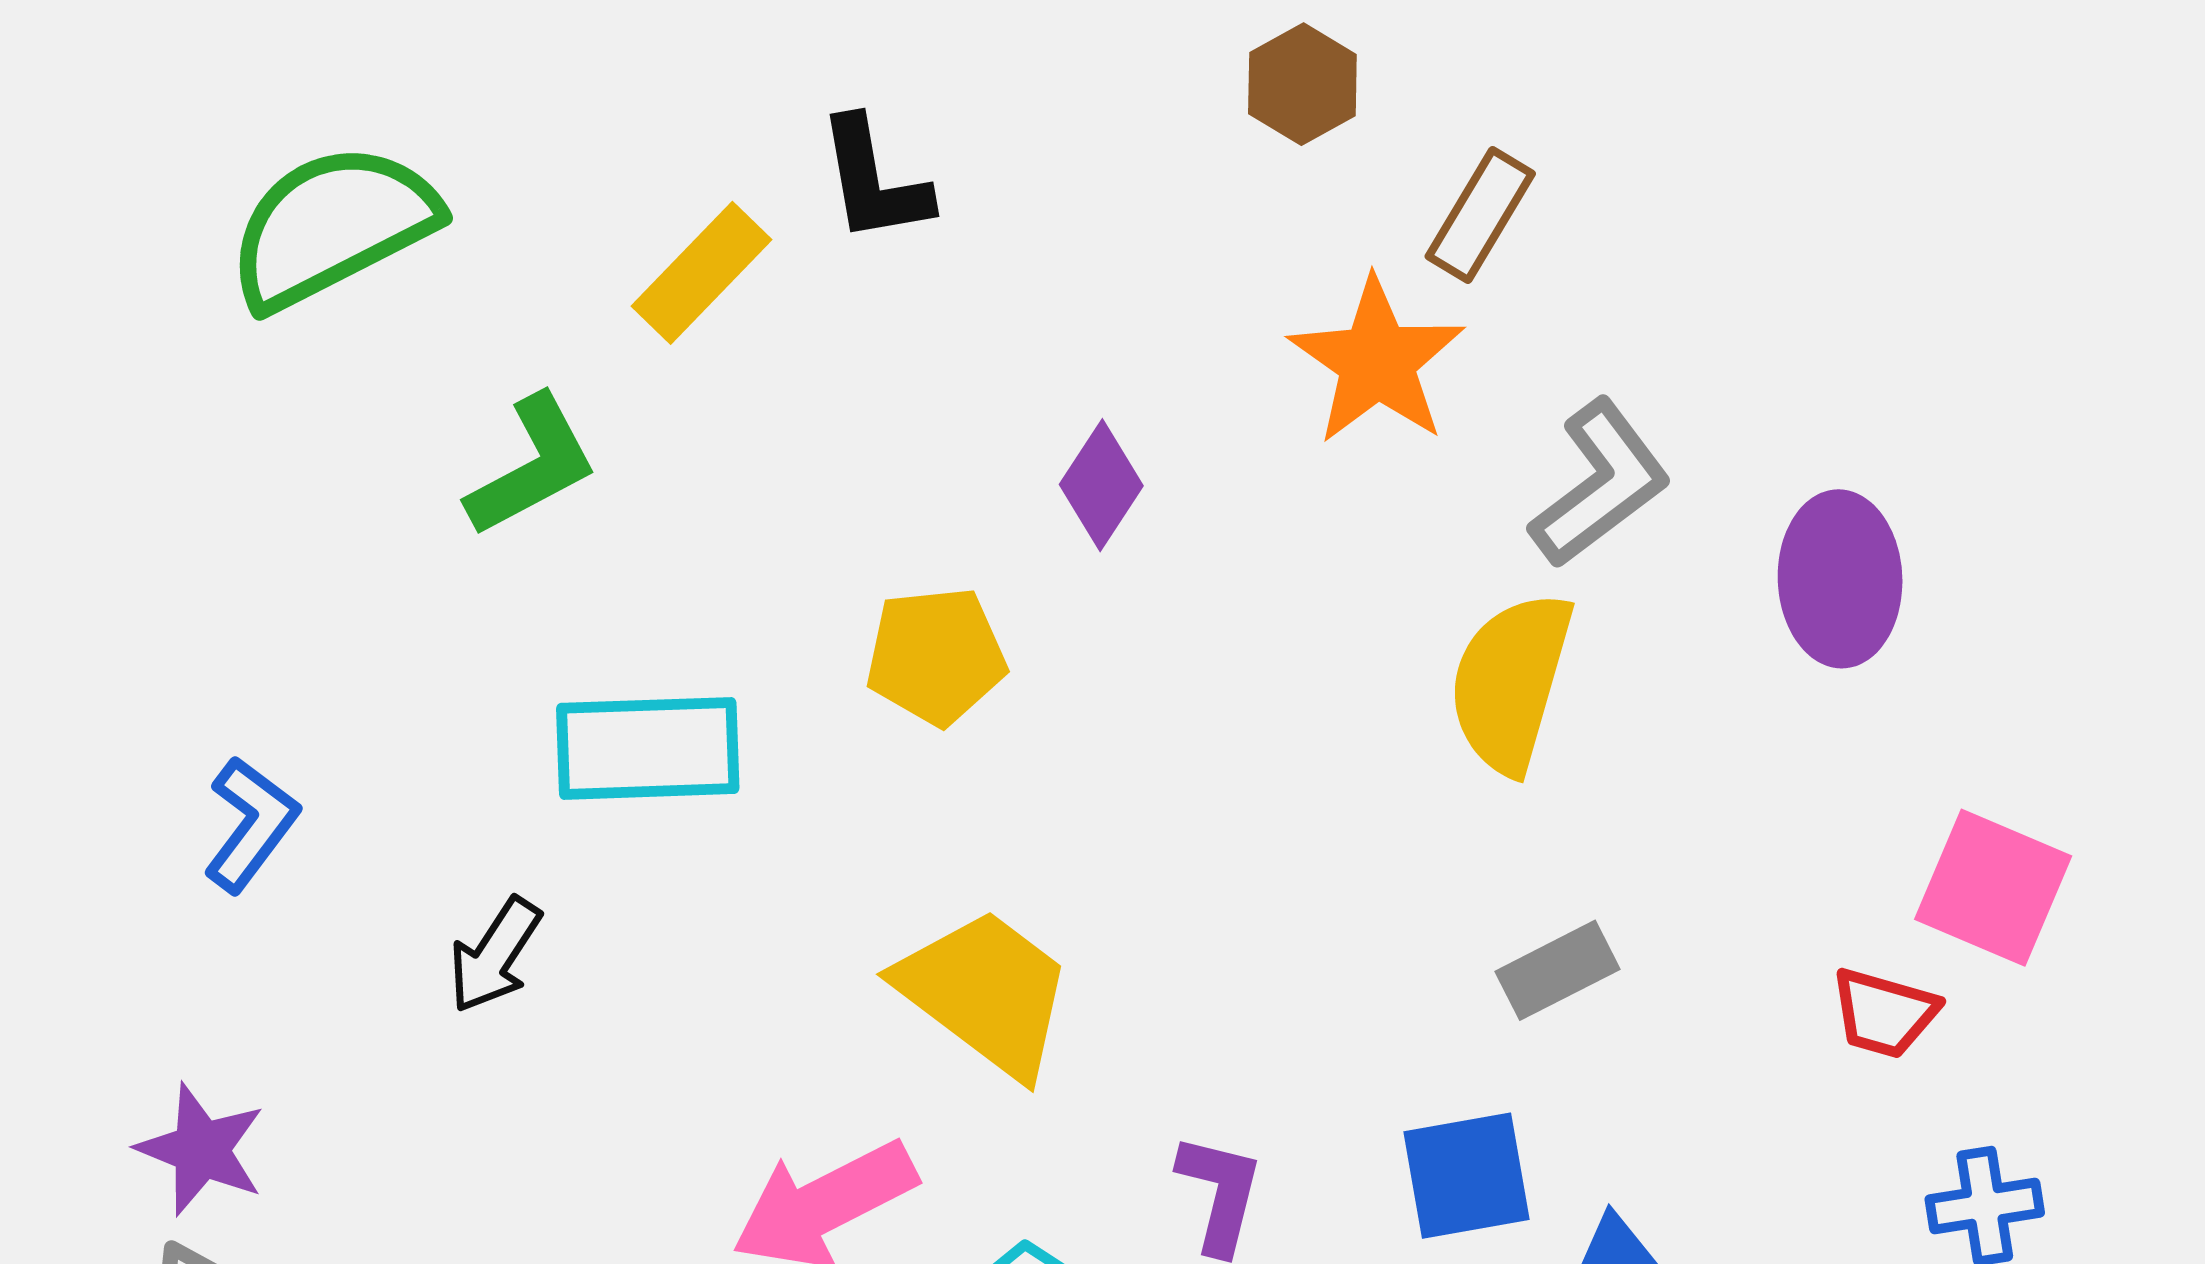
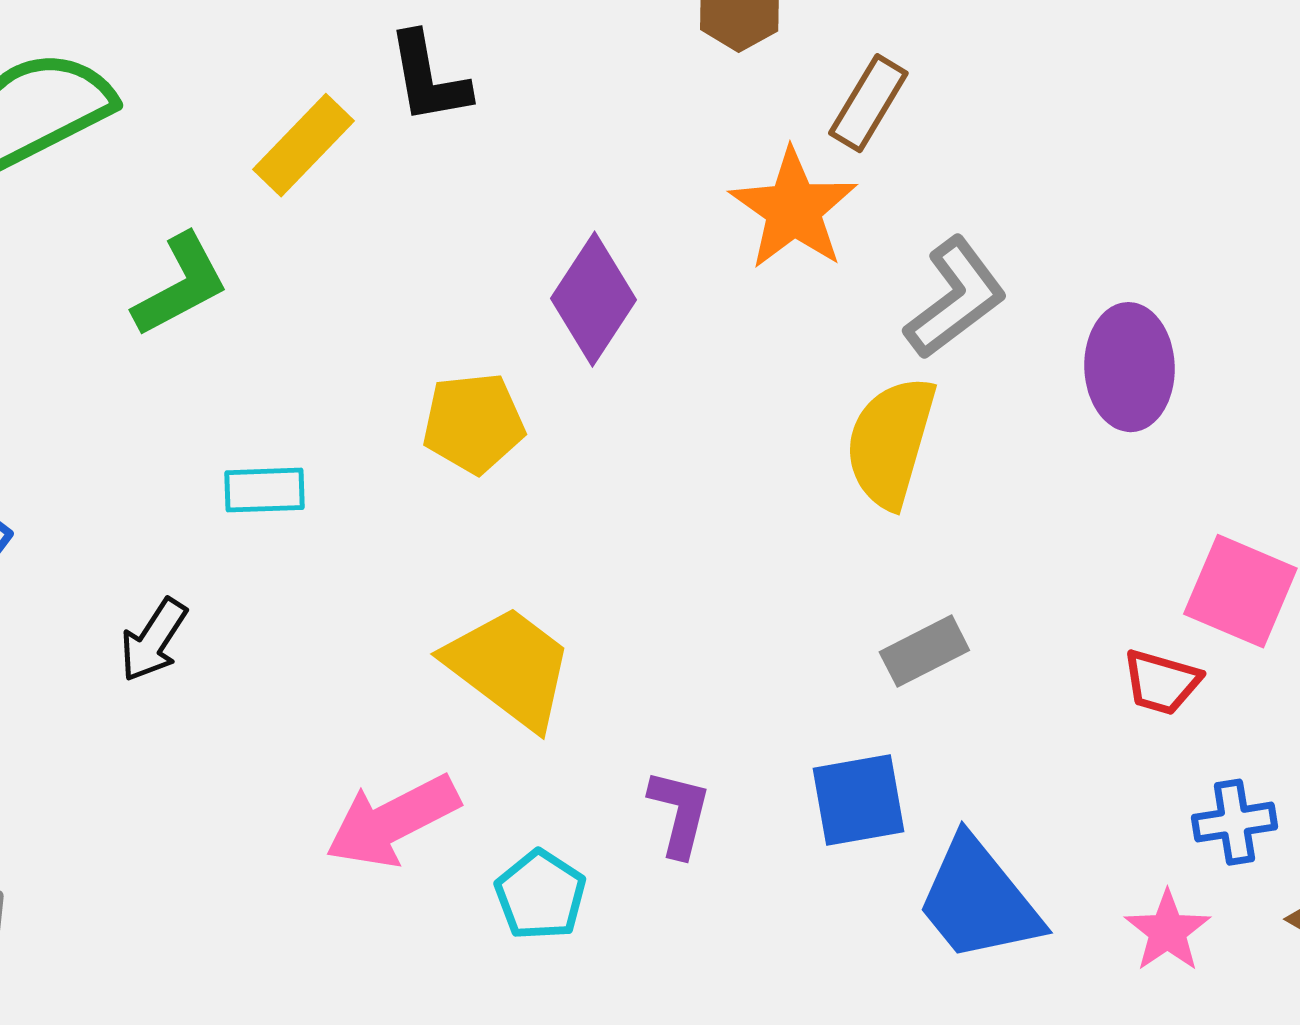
purple diamond: (1101, 485) -> (593, 299), size x1.4
cyan rectangle: (648, 748) -> (264, 490), size x0.6

